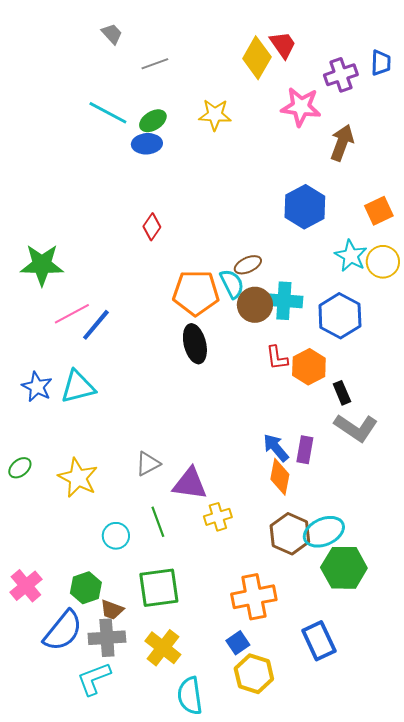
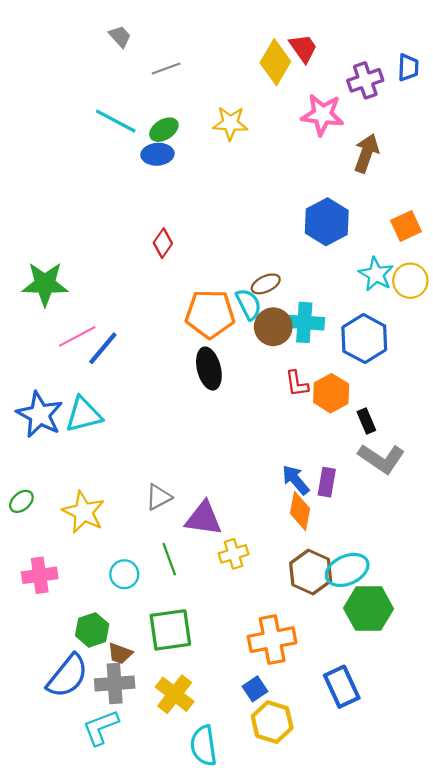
blue star: (37, 387) -> (40, 415), size x1.4
pink cross: (26, 586) -> (40, 575), moved, turned 32

